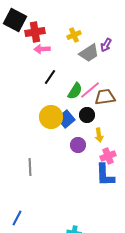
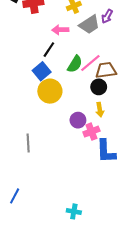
pink arrow: (42, 49) -> (60, 30), moved
black circle: (87, 115) -> (99, 87), moved
blue square: (66, 119) -> (42, 71), moved
pink cross: (108, 156) -> (91, 132), moved

